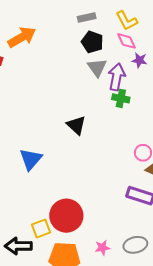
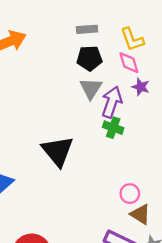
black pentagon: (92, 42) -> (89, 58), turned -30
black triangle: (76, 125) -> (58, 151), size x1.4

